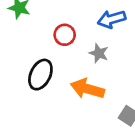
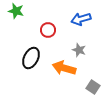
gray star: (99, 53) -> (79, 50), moved

